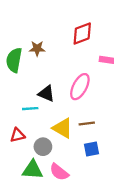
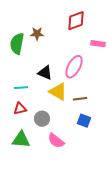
cyan line: (30, 109) -> (21, 88), moved
yellow triangle: (63, 128) -> (58, 92), moved
blue square: (91, 149) -> (84, 121), turned 32
green triangle: (33, 170) -> (21, 140), moved

